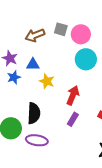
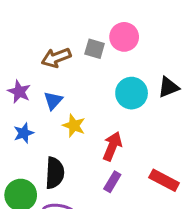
pink circle: (81, 34) -> (124, 37), moved
blue triangle: (33, 64) -> (53, 100), turned -48
blue star: (14, 77) -> (24, 133), moved

